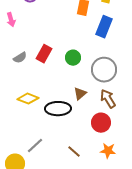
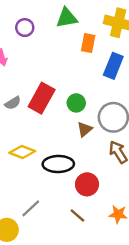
red rectangle: (44, 54) -> (42, 98), size x1.4
brown triangle: (80, 94) -> (85, 129), moved
red circle: (101, 123) -> (87, 184), moved

